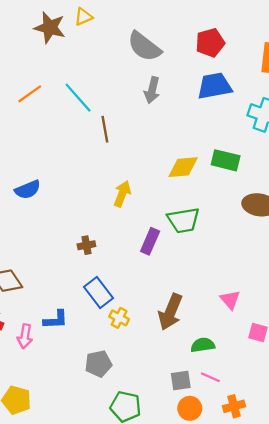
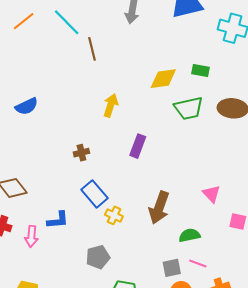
green rectangle: (226, 160) -> (201, 71), size x0.7
green trapezoid: (183, 220) -> (189, 108), moved

